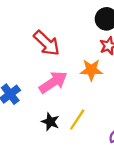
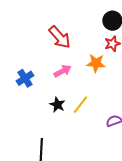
pink arrow: (53, 82) -> (63, 71), size x0.7

